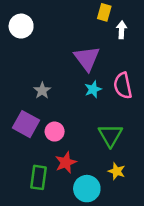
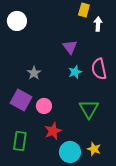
purple triangle: (87, 58) -> (70, 47), size x0.7
yellow star: (117, 171) -> (94, 149), moved
green rectangle: (38, 177) -> (20, 141), moved

